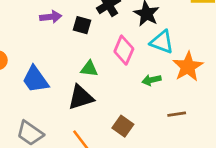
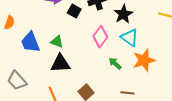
green triangle: (89, 69) -> (57, 42), moved
green arrow: (151, 80) -> (115, 63), turned 40

